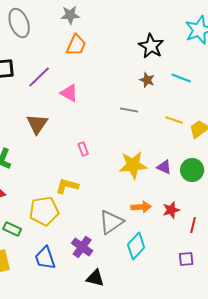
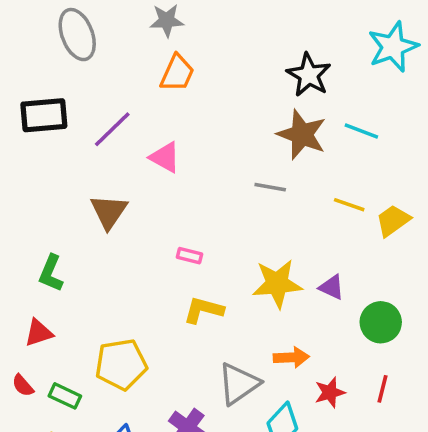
brown star: (147, 80) -> (302, 135), size x1.8
pink rectangle: (83, 149) -> (189, 256), turned -56
green circle: (192, 170) -> (381, 322), moved
yellow L-shape: (67, 186) -> (204, 310), moved
red star: (171, 210) -> (330, 392), moved

